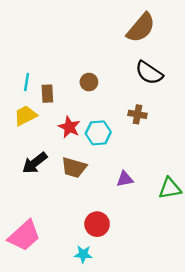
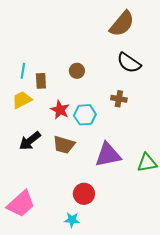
purple triangle: (125, 179) -> (108, 155), size x1.8

